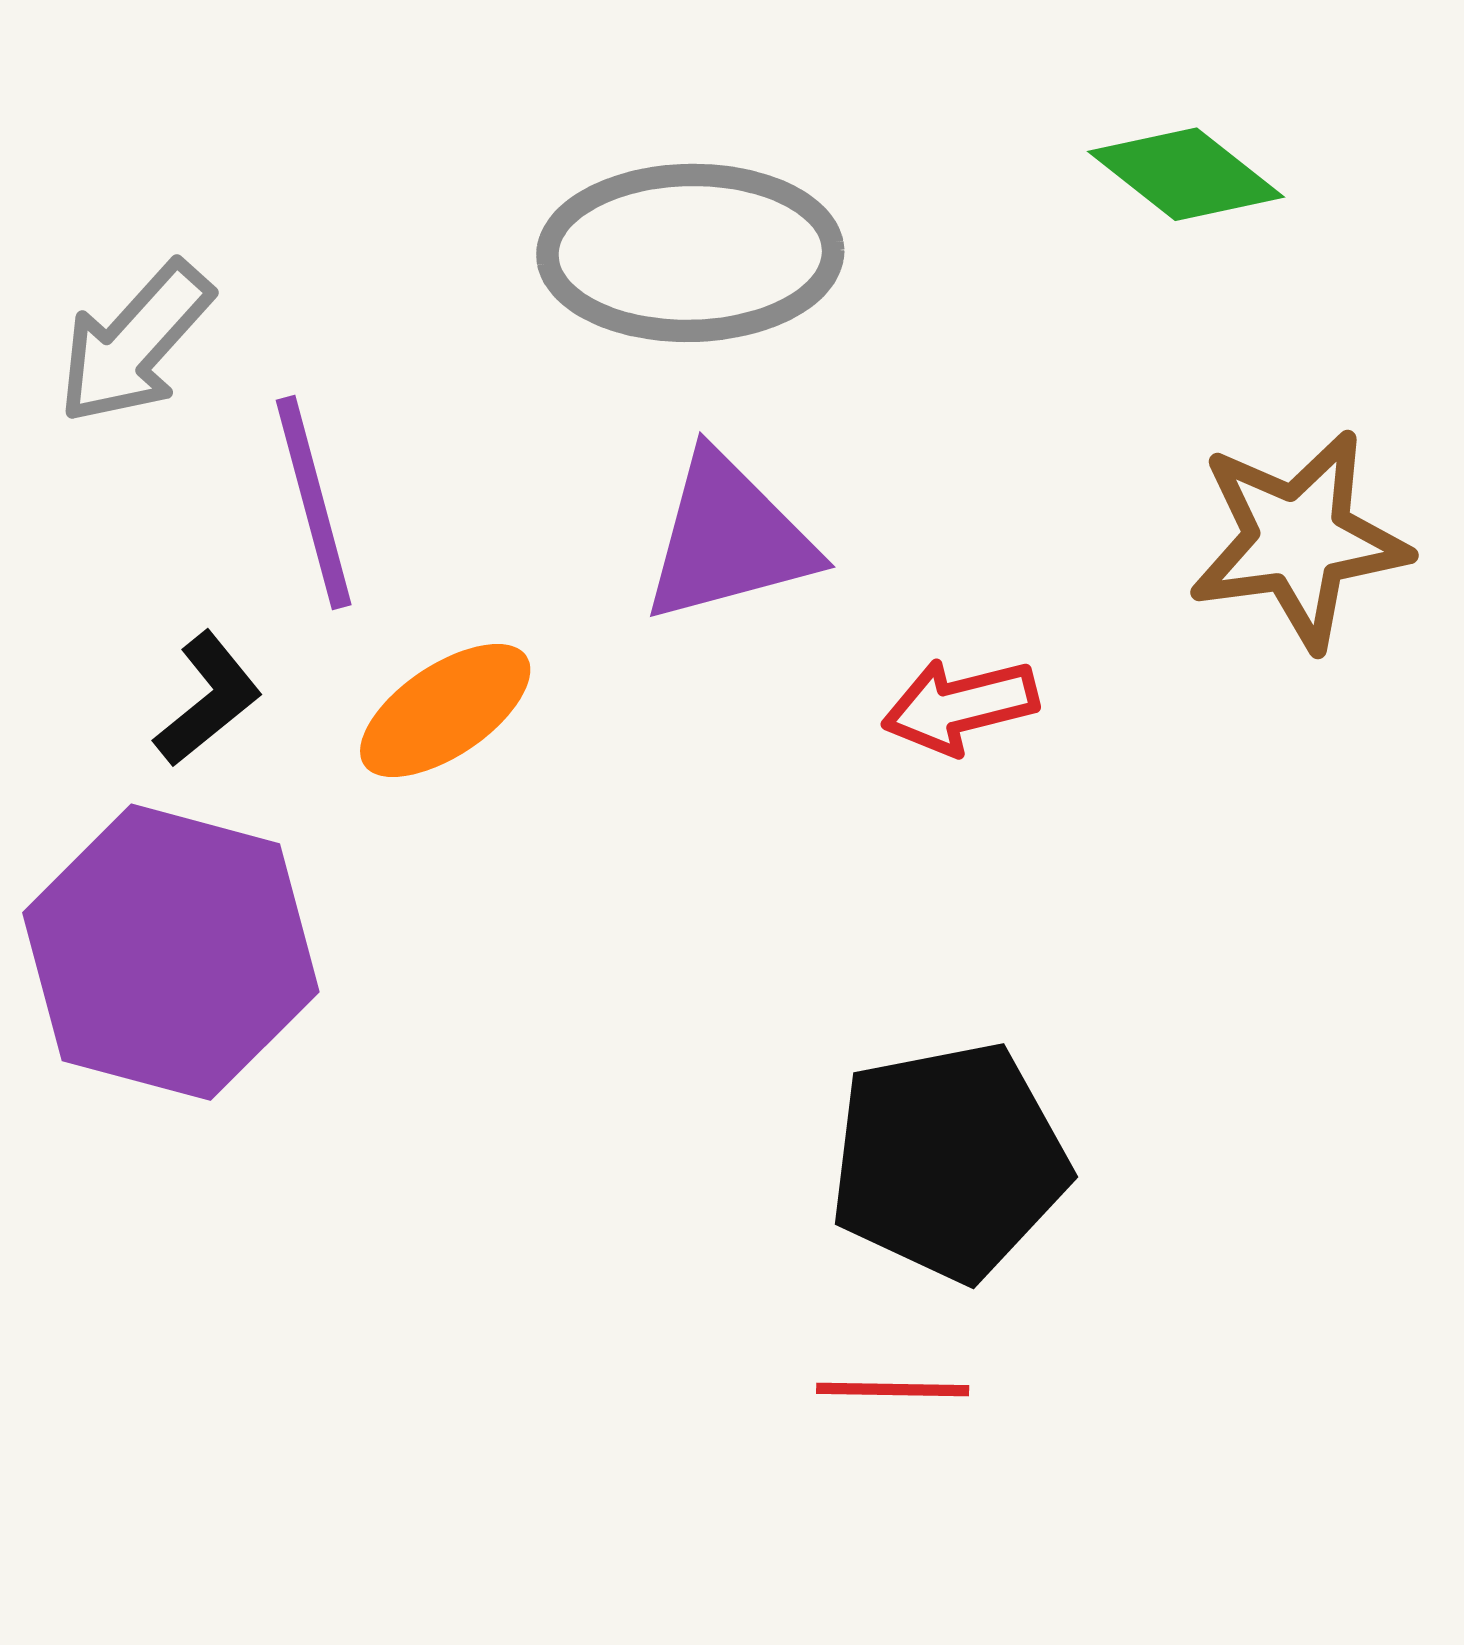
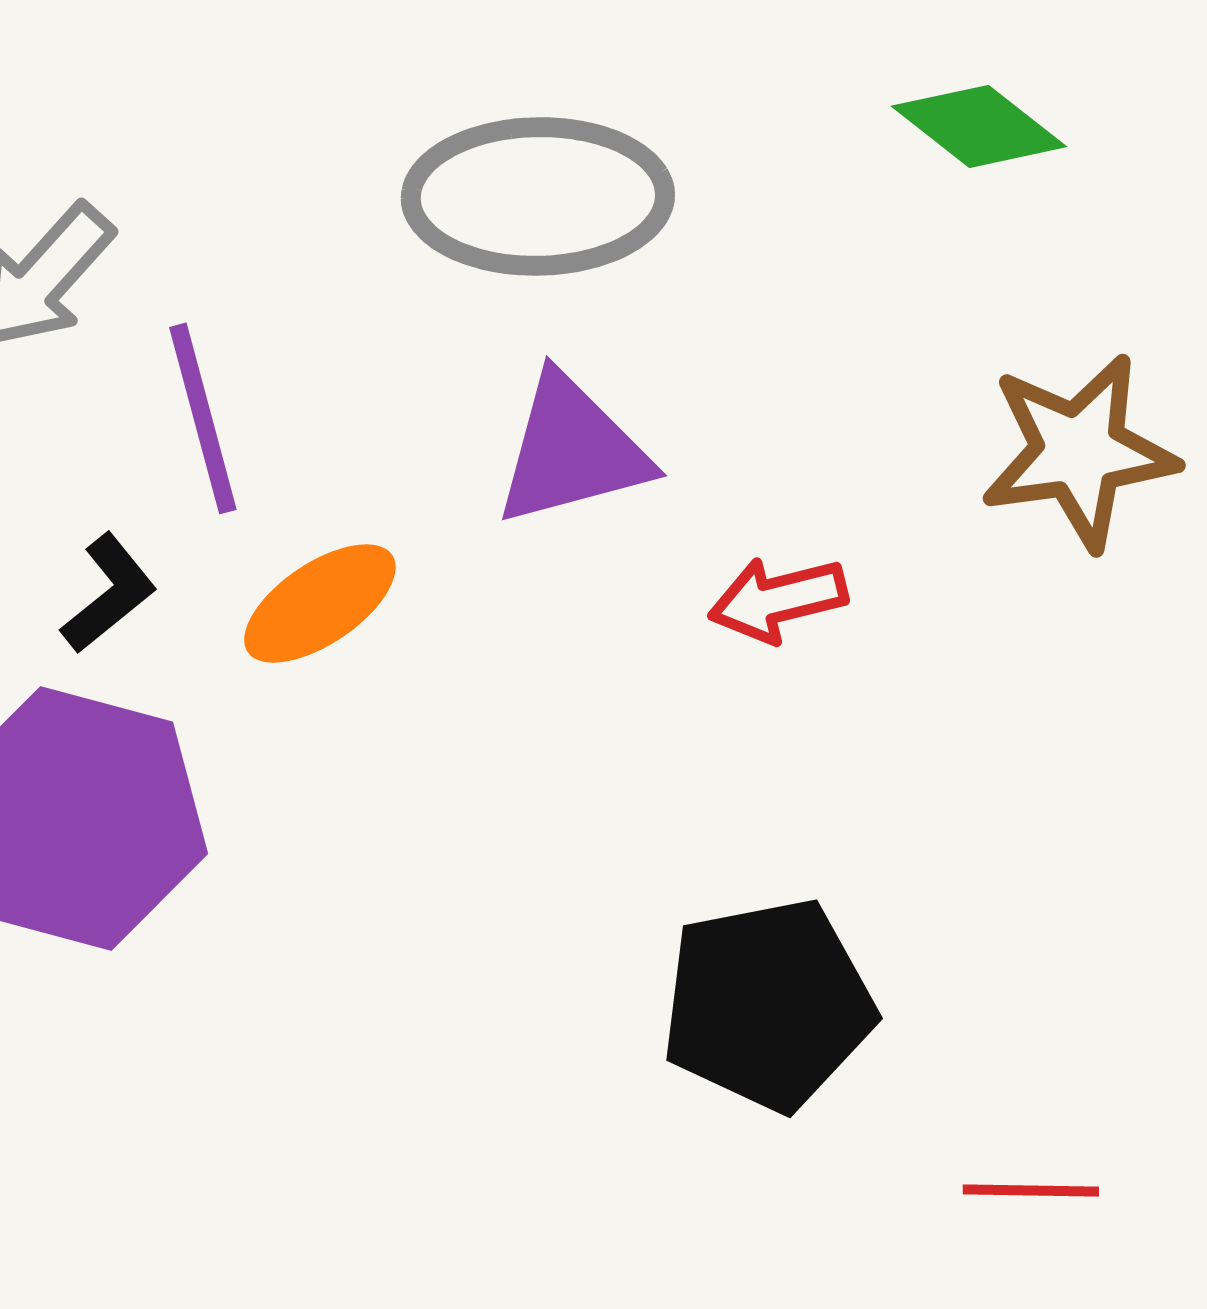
red line: (893, 1390) -> (1031, 1190), moved

